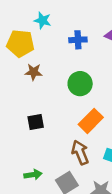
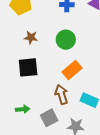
brown star: (33, 72) -> (31, 38), moved
black square: (36, 122) -> (28, 67), size x1.5

